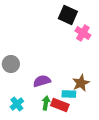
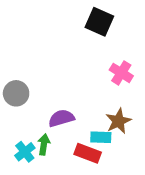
pink cross: (83, 33) -> (121, 73), moved
green arrow: (46, 103) -> (44, 144), moved

